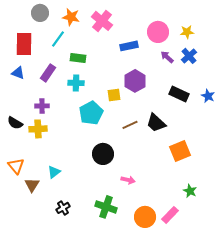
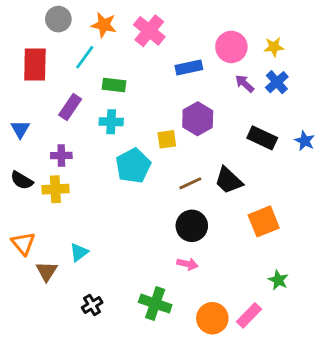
blue triangle: (18, 73) -> (20, 129), moved, turned 40
black circle: (103, 154) -> (192, 226), moved

